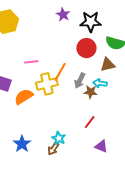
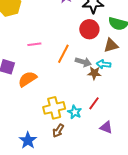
gray arrow: (80, 81) -> (83, 62), turned -98
yellow cross: (47, 84) -> (54, 108), moved
cyan star: (59, 138) -> (75, 112), moved
blue star: (22, 144) -> (28, 140), moved

